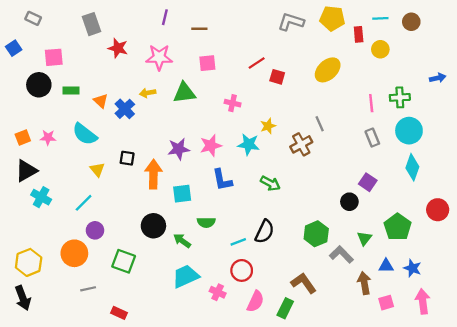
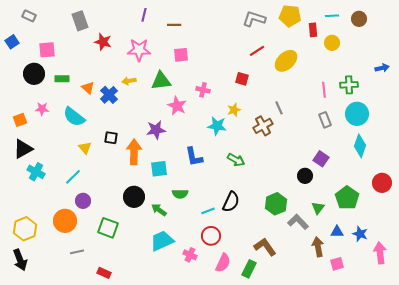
red line: (257, 63) -> (257, 51), moved
red square: (277, 77) -> (242, 79), moved
pink star: (48, 138) -> (42, 109), moved
pink star: (211, 146) -> (177, 106), moved, turned -30
pink arrow: (423, 301) -> (380, 253), moved

